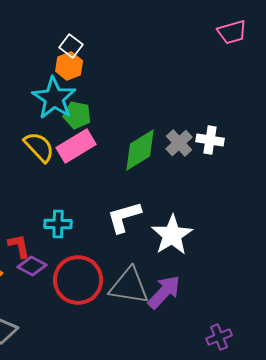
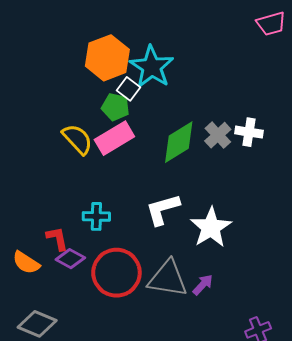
white square: (71, 46) -> (129, 89), moved
orange hexagon: (69, 66) -> (107, 58), size x1.6
cyan star: (54, 98) -> (152, 67), moved
purple arrow: (164, 292) -> (203, 285), size x0.6

